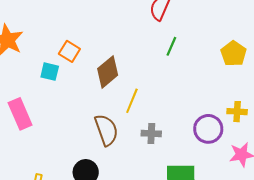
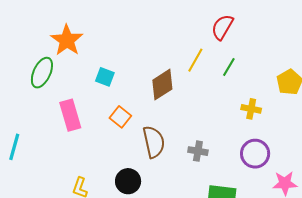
orange square: (69, 51) -> (120, 117), moved
yellow line: (132, 101) -> (195, 60), moved
yellow cross: (237, 112) -> (251, 109), moved

